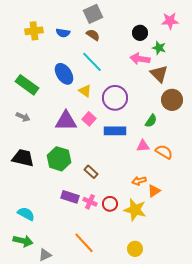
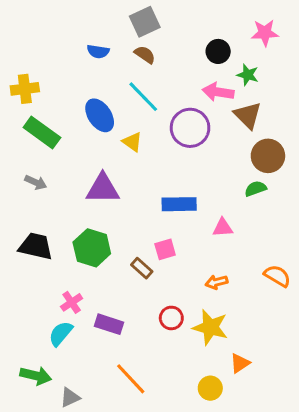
yellow cross: (34, 31) -> (25, 89), moved
purple circle: (115, 98) -> (190, 128), moved
pink square: (89, 119) -> (165, 249), moved, turned 32
green semicircle: (151, 121) -> (255, 189), moved, turned -144
orange semicircle: (164, 152) -> (277, 276), moved
orange triangle: (154, 191) -> (240, 363), moved
purple rectangle: (70, 197) -> (109, 324), moved
pink cross: (90, 202) -> (72, 302), moved, turned 32
cyan semicircle: (26, 214) -> (61, 334), moved, turned -78

